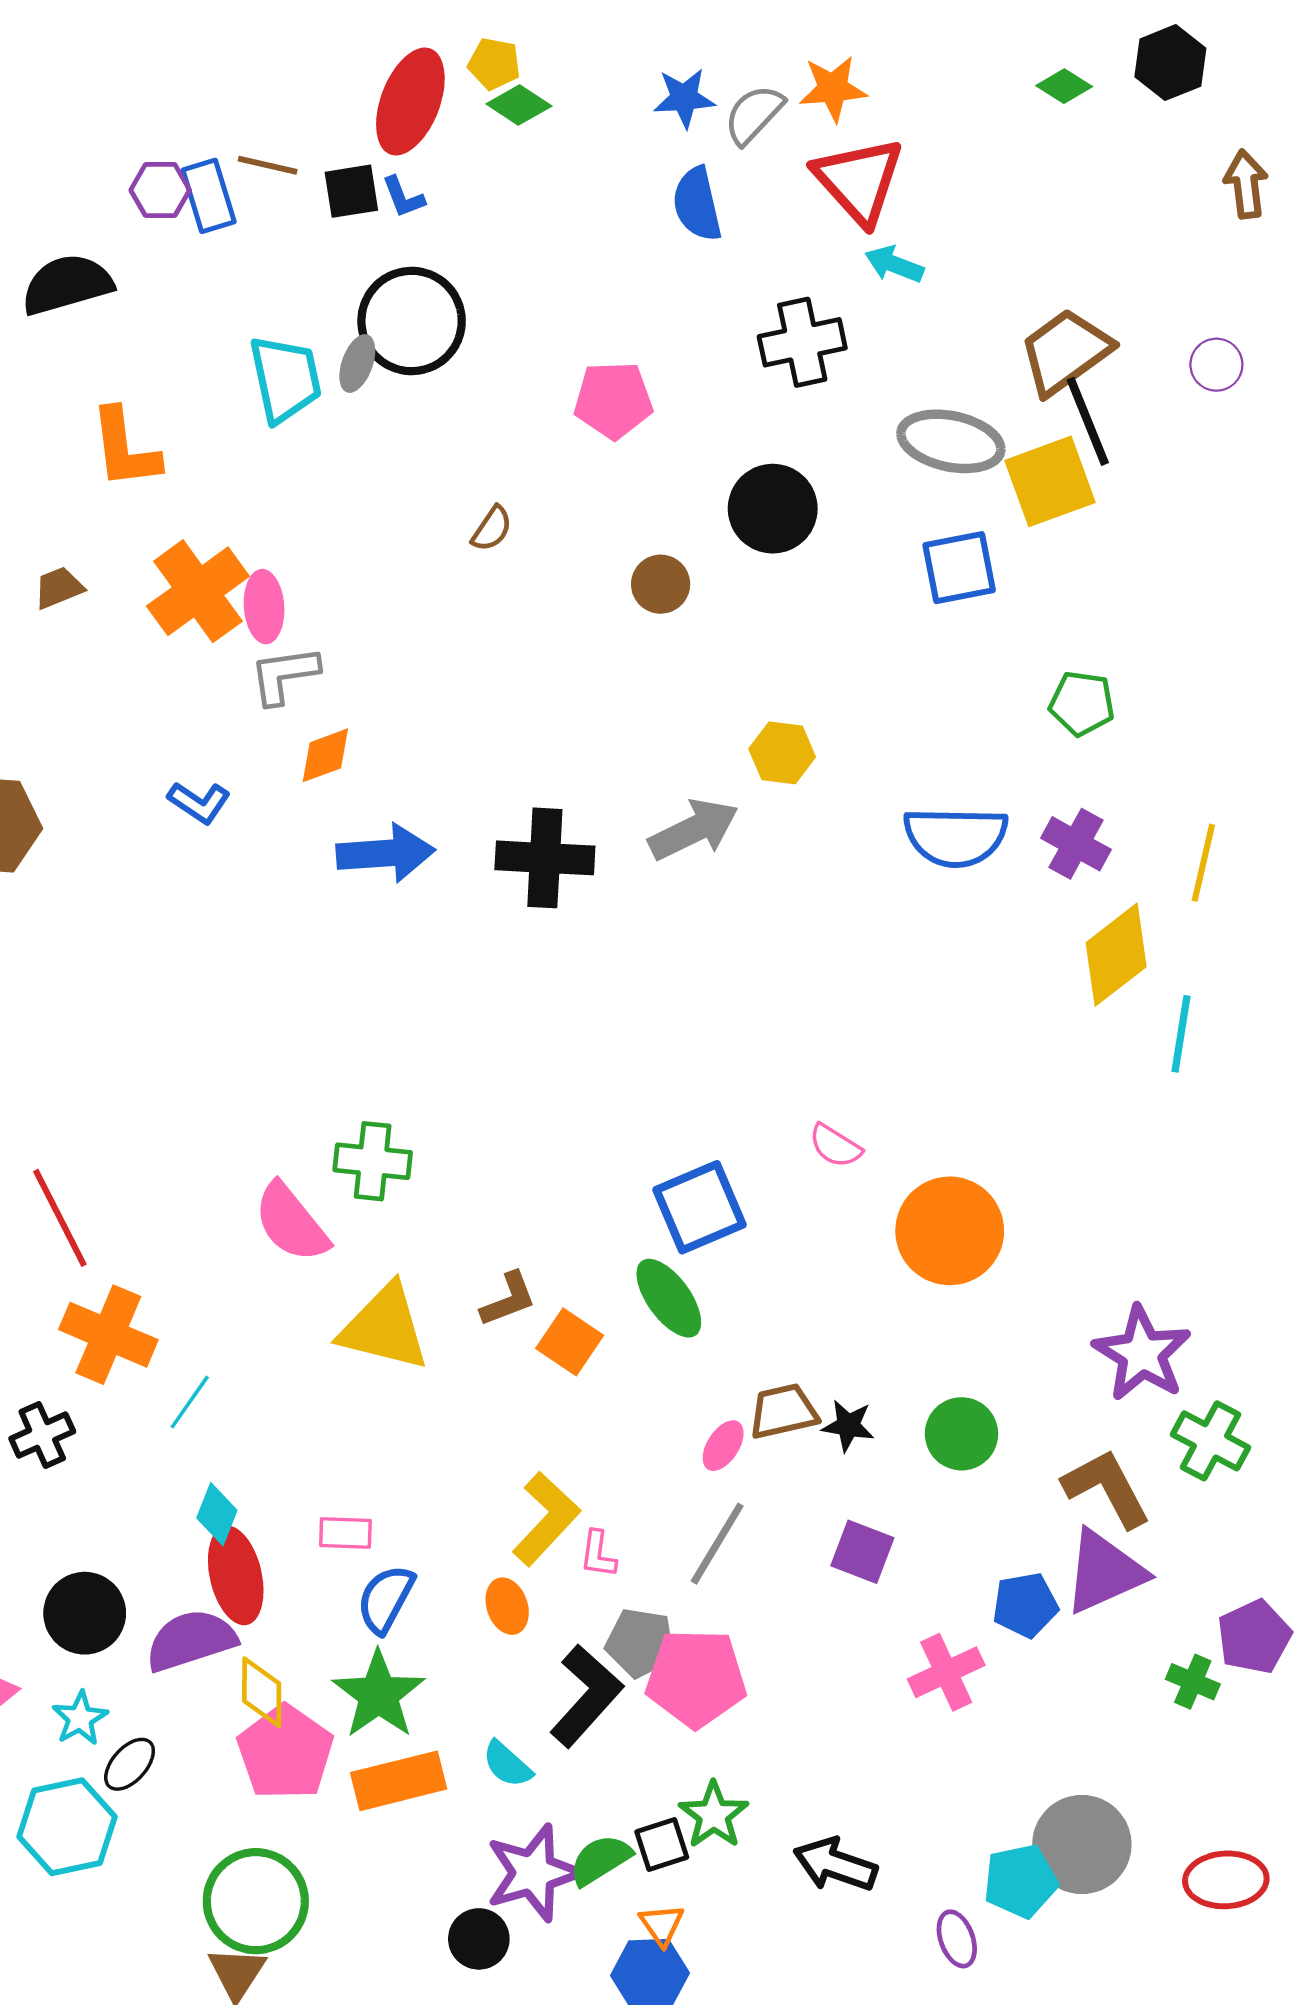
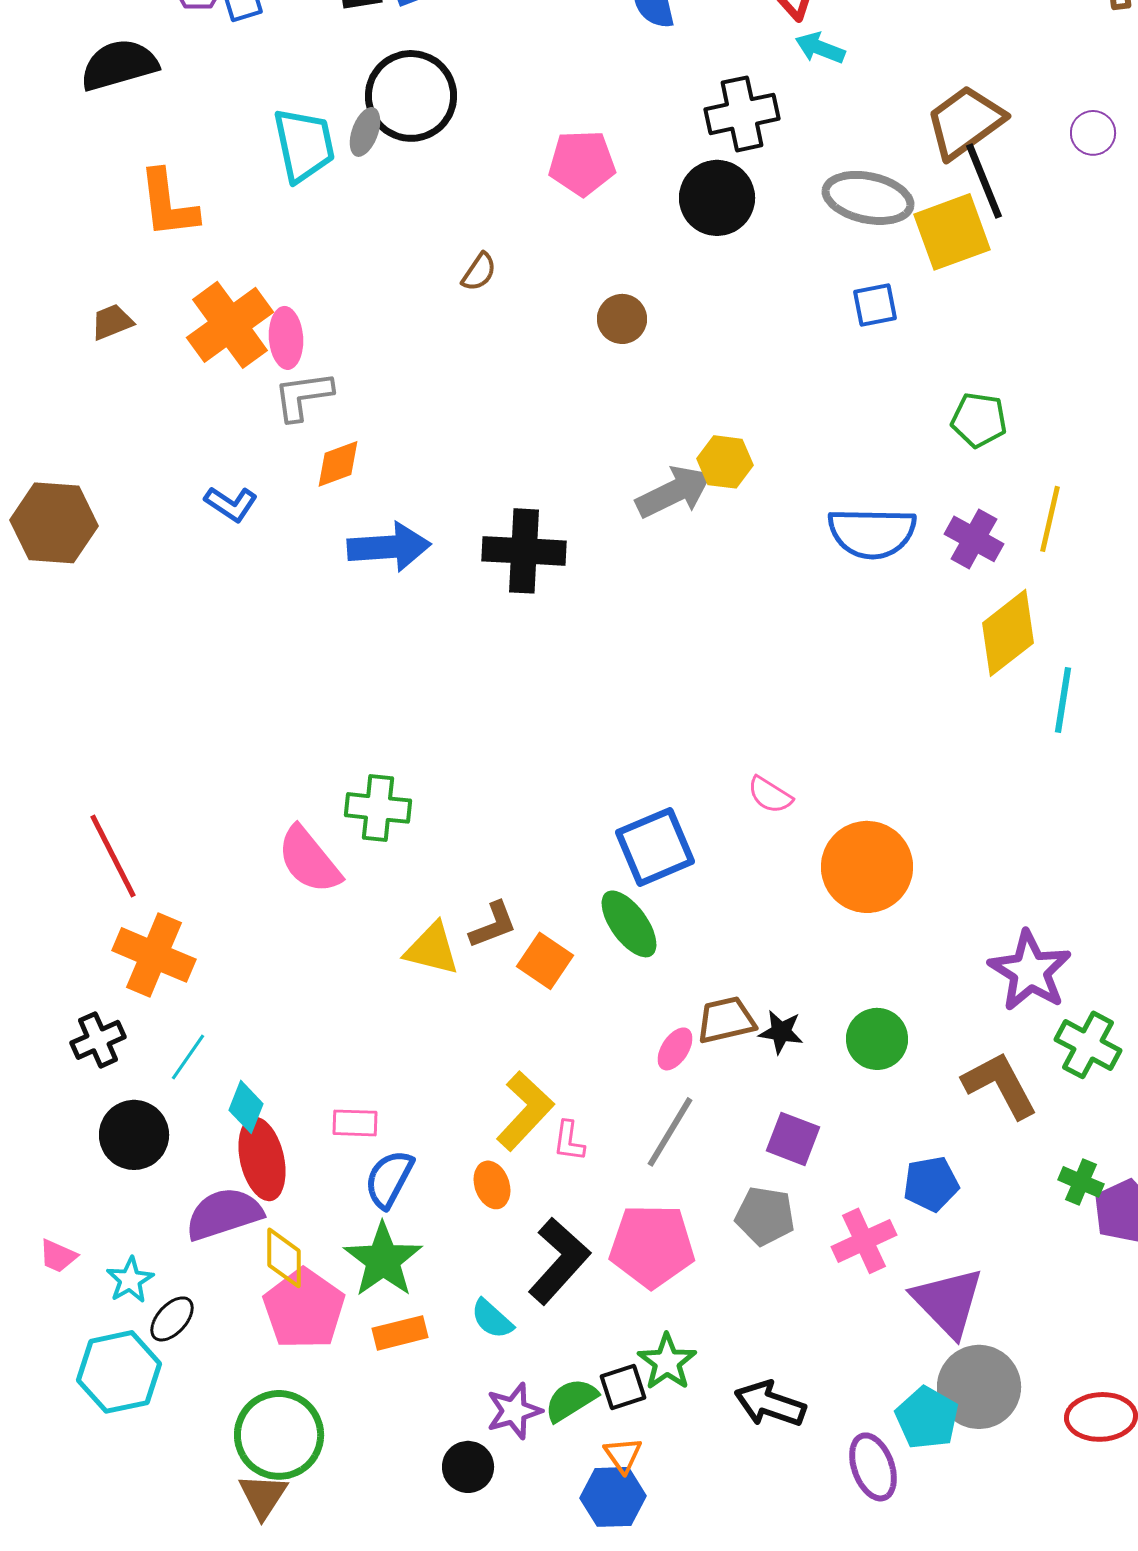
black circle: (773, 509) -> (717, 198), moved
blue square: (959, 568) -> (875, 305), size x0.7
gray arrow: (694, 830) -> (674, 492), moved
yellow line: (1203, 863) -> (1050, 519), moved
yellow triangle: (384, 1328) -> (432, 949), moved, size x0.7
cyan line: (190, 1402) -> (188, 1057), moved
purple triangle: (1104, 1572) -> (948, 1302), moved, turned -50
black circle: (85, 1613) -> (134, 1135), moved
gray pentagon: (641, 1643) -> (765, 1216), moved
green cross: (1193, 1682) -> (1081, 1182), moved
orange rectangle: (399, 1781) -> (400, 1333), size x0.7
purple star: (533, 1873) -> (514, 1411), size x0.7
cyan pentagon: (1021, 1881) -> (927, 1418), turned -30
purple ellipse: (957, 1939) -> (873, 1467), size x1.4

